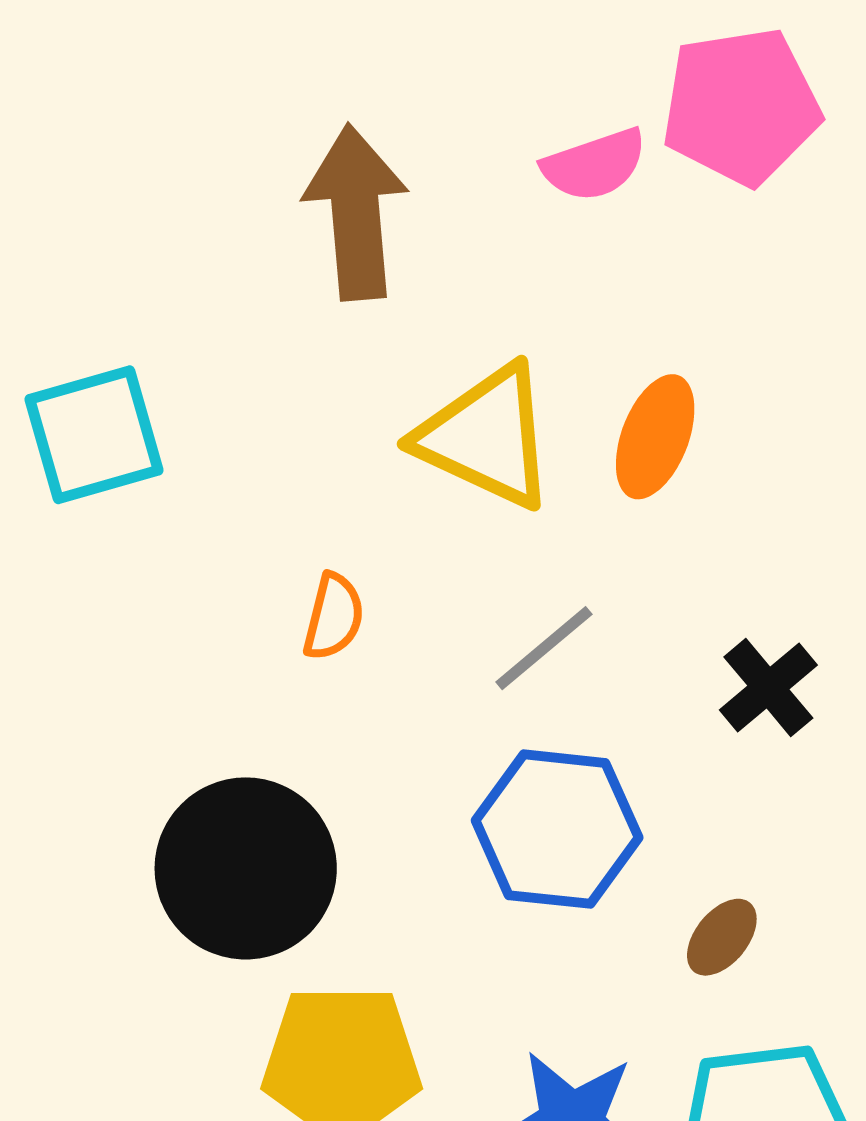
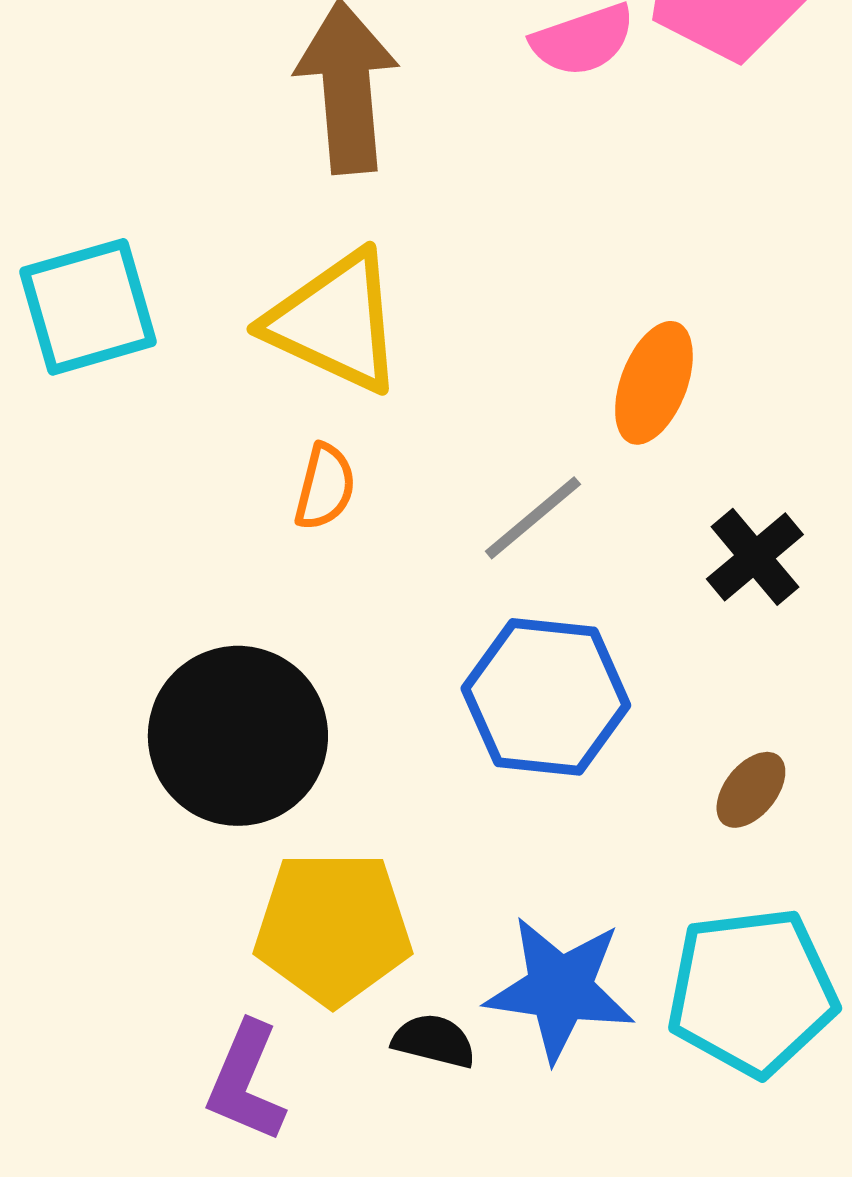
yellow triangle: (486, 437) -> (335, 322), moved
orange ellipse: (655, 437) -> (654, 383), moved
brown ellipse: (722, 937) -> (751, 790), moved

